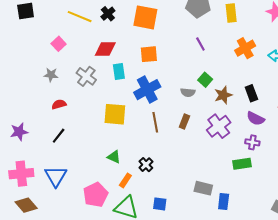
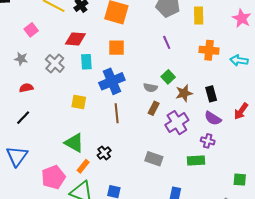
orange cross: (245, 48) -> (209, 50), turned 30
yellow square: (115, 114) -> (79, 102), size x0.7
brown rectangle: (184, 122) -> (154, 108), moved
green triangle: (114, 157) -> (74, 143), size x1.5
gray rectangle: (203, 188) -> (154, 159), moved

